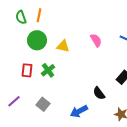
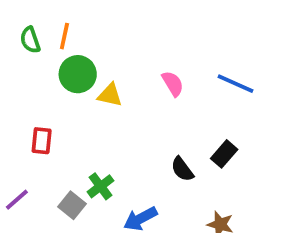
green circle: (37, 40) -> (78, 74), moved
green cross: (48, 70) -> (101, 186), moved
black semicircle: (99, 93) -> (182, 169), moved

